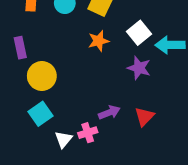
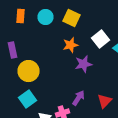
purple star: (139, 68) -> (84, 64), moved, turned -30
purple arrow: (109, 112) -> (78, 98), turned -35

